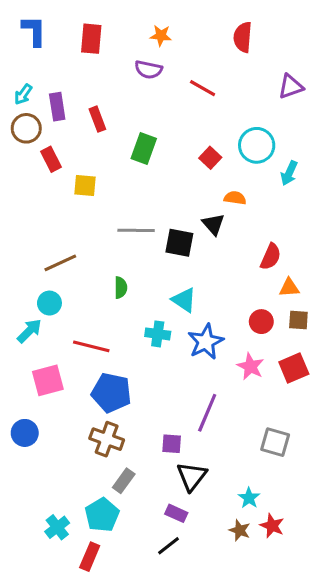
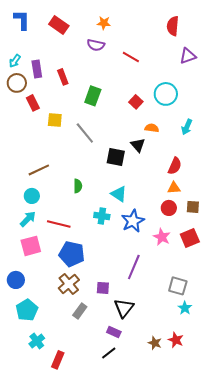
red semicircle: (243, 37) -> (173, 26), moved
red rectangle: (91, 39) -> (59, 25), turned -60
cyan arrow: (289, 173) -> (187, 127), moved
gray line: (136, 230) -> (85, 133), moved, turned 50
orange triangle: (289, 288) -> (174, 188), moved
cyan arrow: (29, 331) -> (28, 219), moved
brown cross: (107, 439) -> (69, 284), turned 30
purple square: (172, 444) -> (103, 288), moved
cyan star: (249, 498) -> (185, 308), moved
cyan pentagon: (102, 515) -> (27, 310), moved

